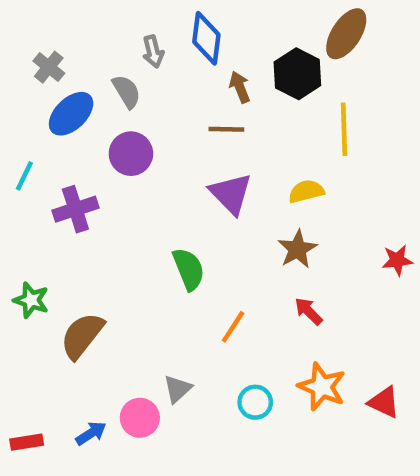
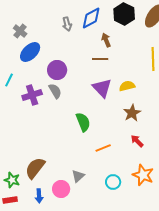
blue diamond: (206, 38) -> (91, 18), turned 55
black hexagon: (297, 74) -> (124, 14), moved
gray semicircle: (127, 92) -> (55, 91), moved
yellow semicircle: (306, 191) -> (127, 86), moved
green star: (31, 300) -> (12, 180), moved
orange line: (233, 327) -> (103, 148), turned 35
brown semicircle: (82, 336) -> (35, 168), moved
blue arrow: (91, 433) -> (39, 196), turned 120

